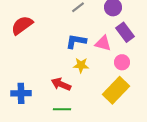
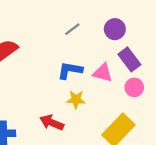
pink circle: (122, 62) -> (134, 87), moved

